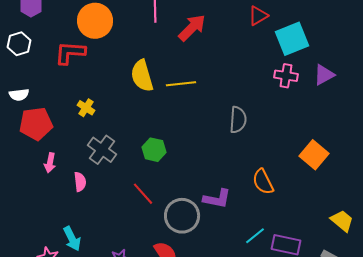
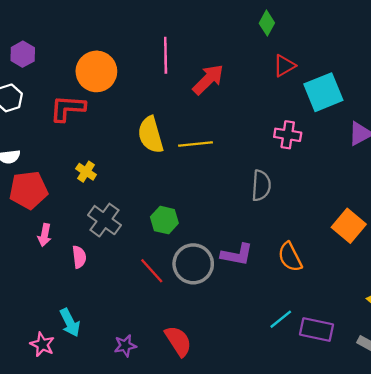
pink cross: (286, 76) -> (288, 135), moved
purple L-shape: (217, 199) -> (237, 255), moved
gray circle: (182, 216) -> (193, 264), moved

